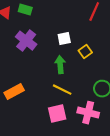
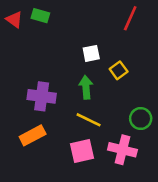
purple cross: (26, 41) -> (42, 96), moved, turned -30
orange rectangle: (14, 92) -> (33, 135), moved

